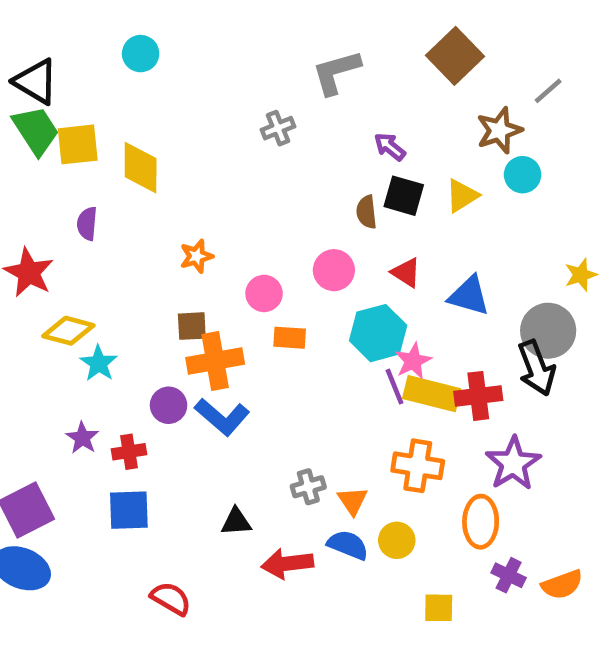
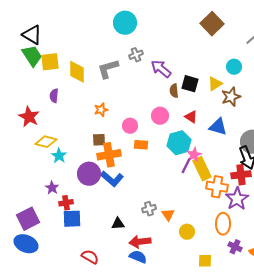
cyan circle: (141, 54) -> (125, 23), moved, size x1.5
gray L-shape: (336, 72) -> (108, 69), moved
brown star: (499, 130) -> (231, 97), moved
purple arrow: (390, 147) -> (161, 69), moved, size x1.5
cyan circle: (523, 175) -> (234, 67), moved
purple line: (394, 387) -> (186, 166), turned 49
yellow rectangle: (432, 394) -> (202, 169), turned 50
red cross: (478, 396) -> (241, 175), moved
purple circle: (169, 405) -> (89, 174), size x1.5
red cross: (129, 452) -> (66, 203), moved
orange cross: (418, 466) -> (217, 187), moved
blue semicircle: (348, 545) -> (138, 257), moved

